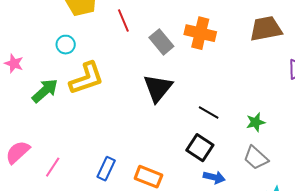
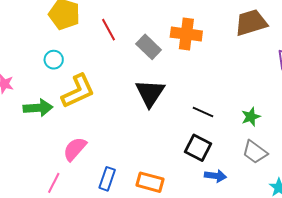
green arrow: (45, 91) -> (38, 108), turned 44
pink semicircle: (18, 152) -> (75, 149), moved

